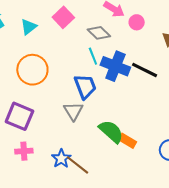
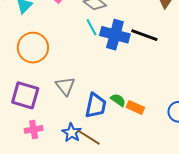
blue trapezoid: (85, 87) -> (96, 106), moved, turned 40
gray triangle: (73, 111) -> (65, 86), moved
green semicircle: (111, 131) -> (118, 100), size x0.6

